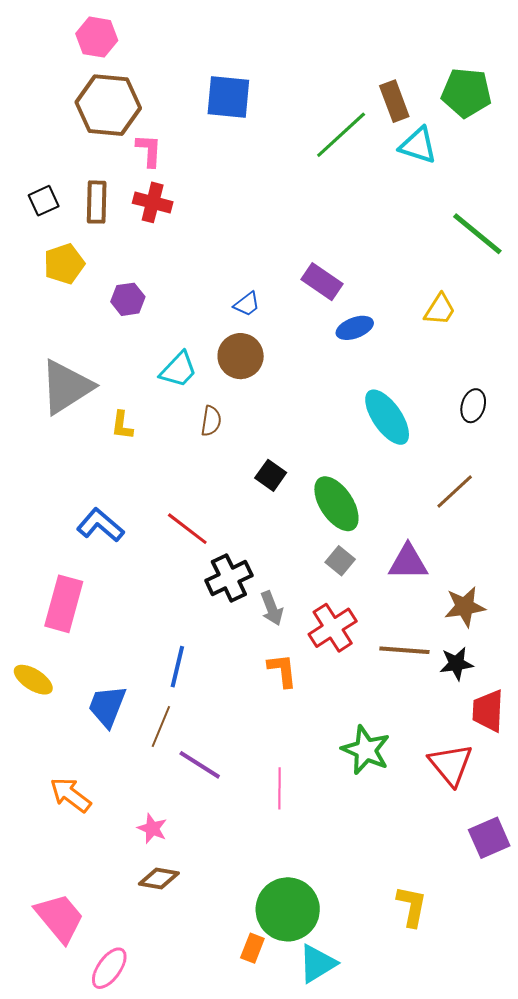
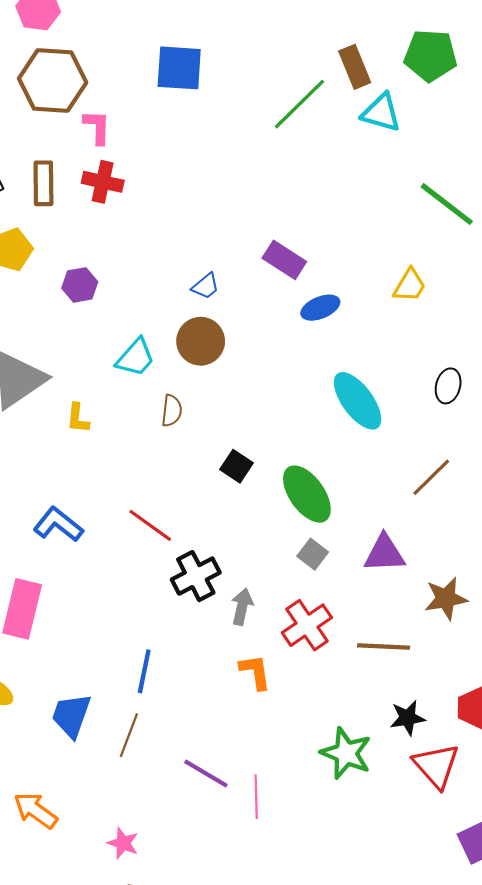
gray arrow: (272, 608) -> (242, 607), turned -144
black star: (456, 664) -> (408, 718), moved
purple line: (200, 765) -> (206, 774), moved

